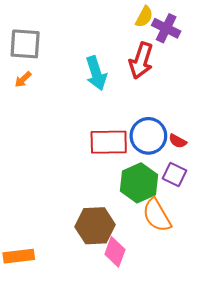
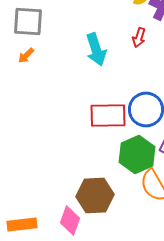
red arrow: (141, 61) -> (139, 38), size x0.6
pink diamond: (115, 252) -> (70, 220), moved

